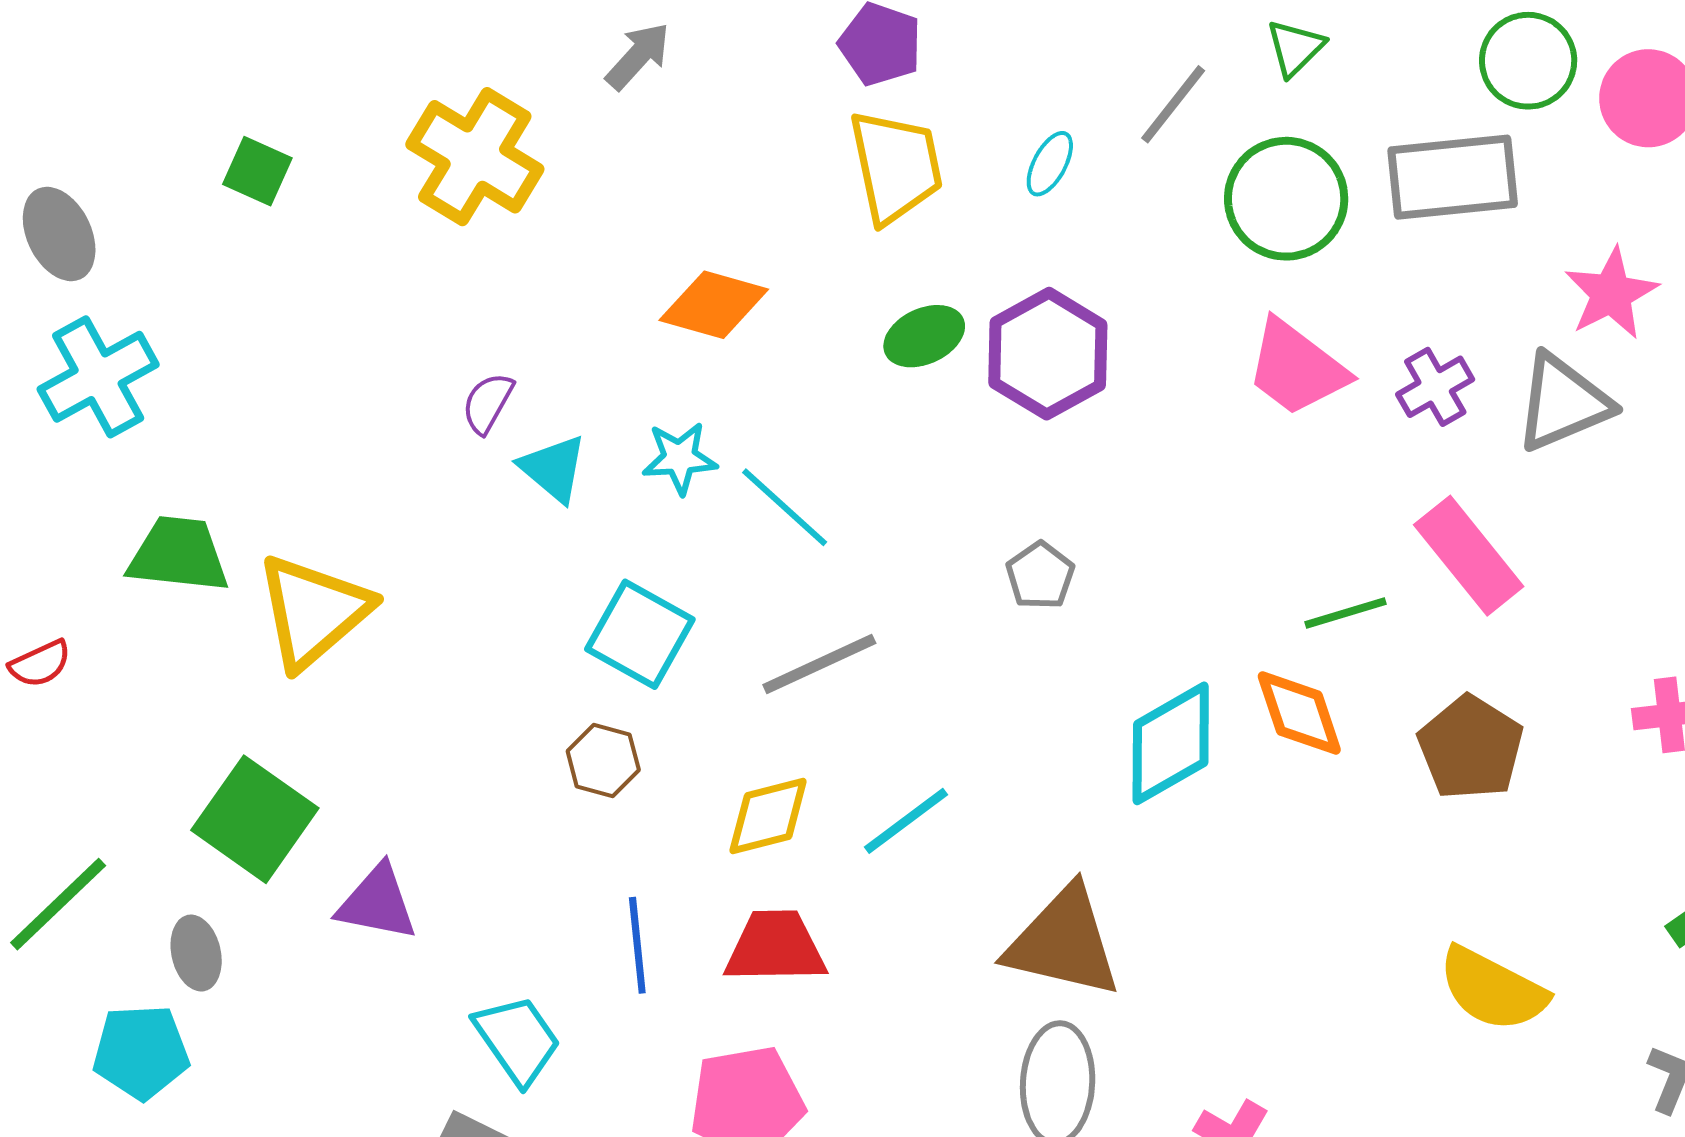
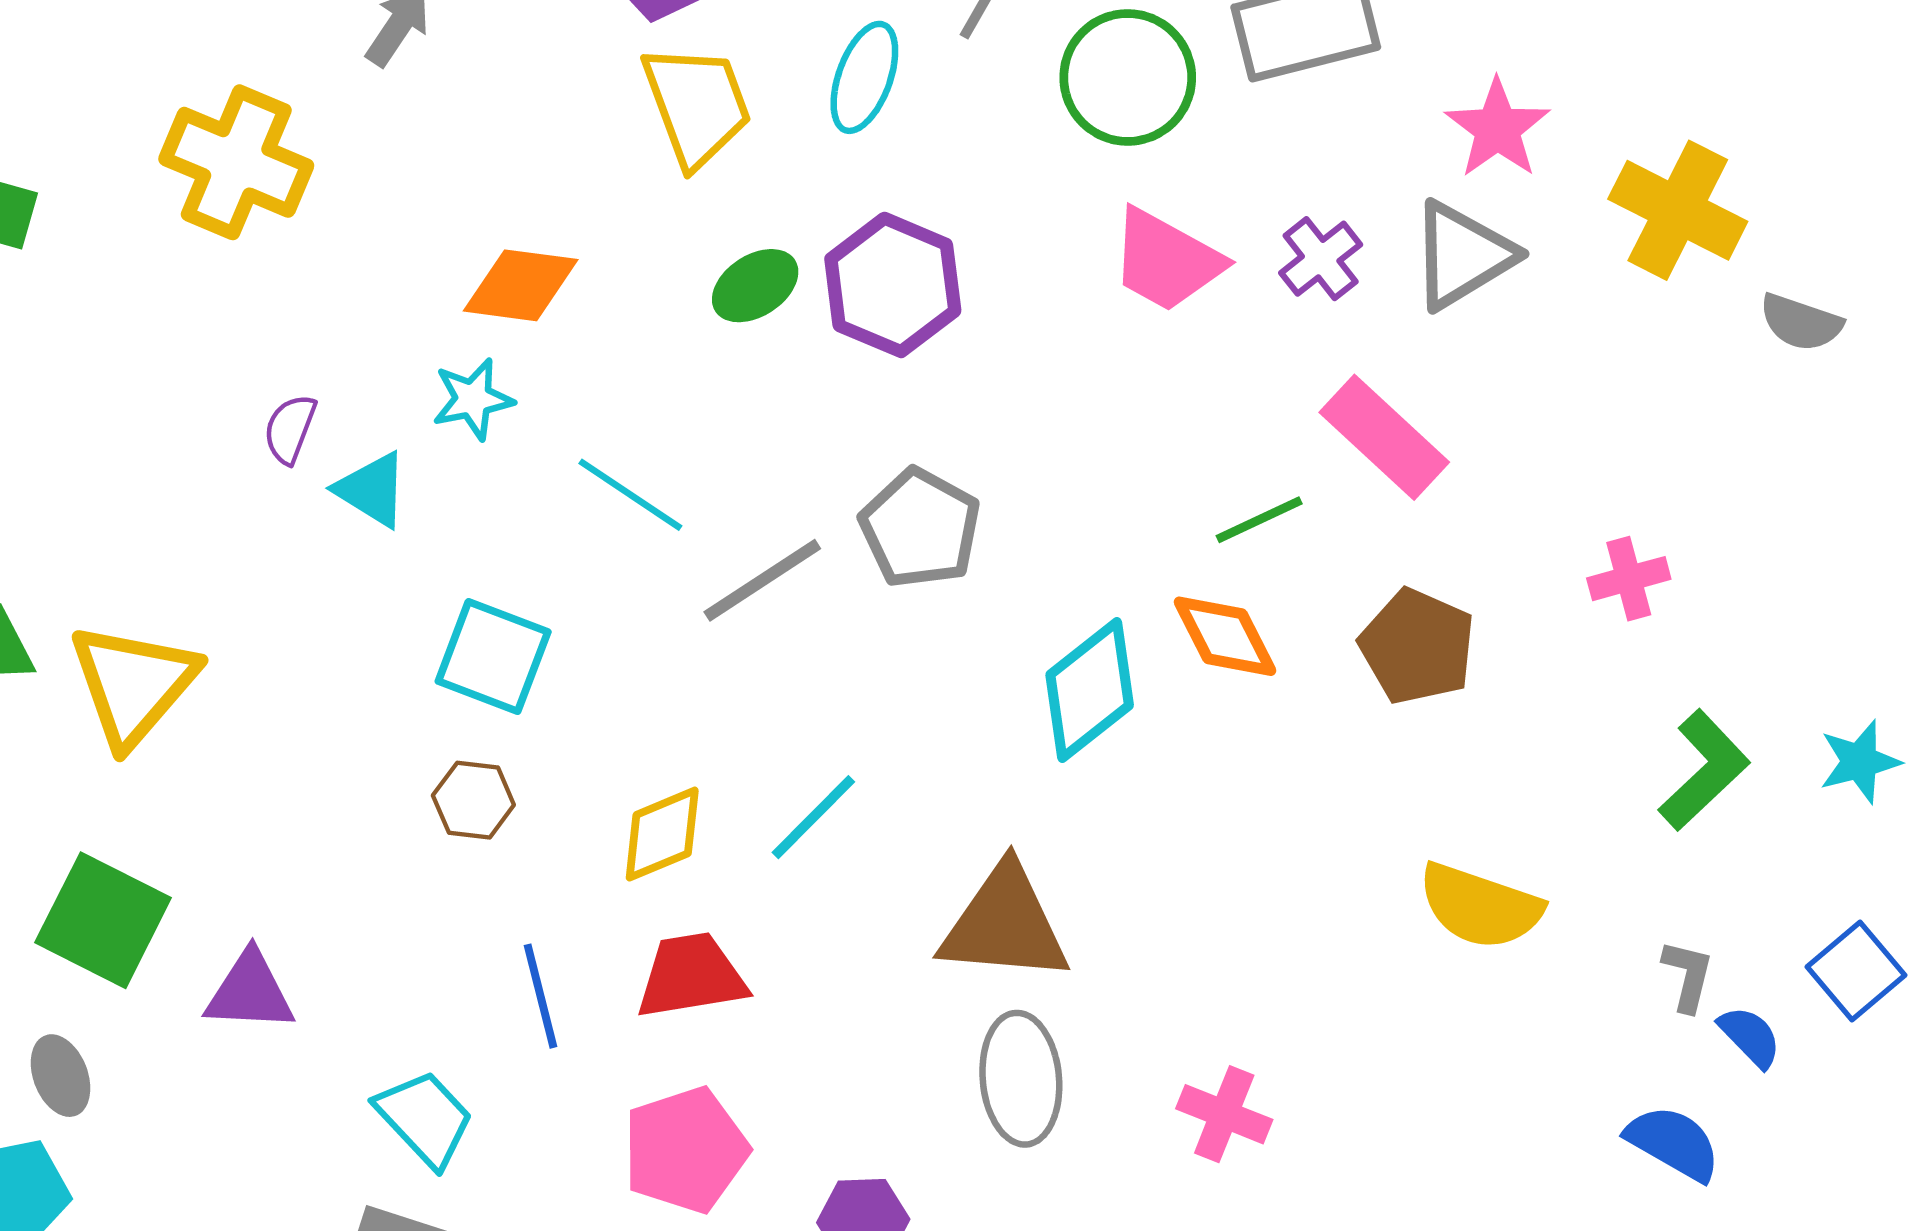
cyan ellipse: (1050, 164) -> (864, 77), size x1.5
cyan star: (680, 458) -> (473, 399), moved
gray pentagon: (1040, 576) -> (920, 528), size x1.6
gray line: (819, 664) -> (762, 580), moved

